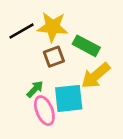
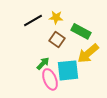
yellow star: (53, 27) -> (56, 17), size x0.6
brown square: (54, 57) -> (57, 39), turned -35

